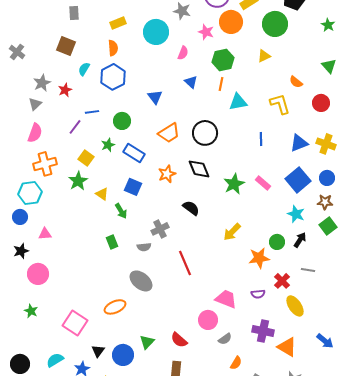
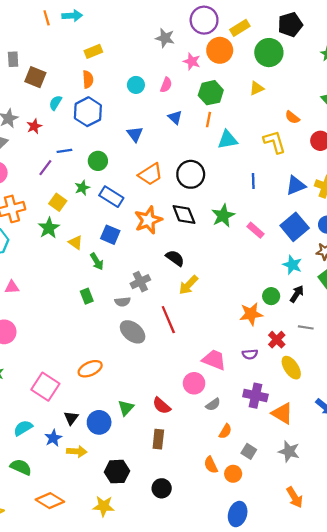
gray rectangle: (74, 13) -> (13, 59), moved
cyan circle: (156, 32) -> (136, 85), moved, size x0.6
orange star: (167, 174) -> (148, 220), size x1.4
green star: (234, 184) -> (223, 216), moved
yellow arrow: (232, 232) -> (188, 285), moved
gray ellipse: (141, 281) -> (133, 332), moved

